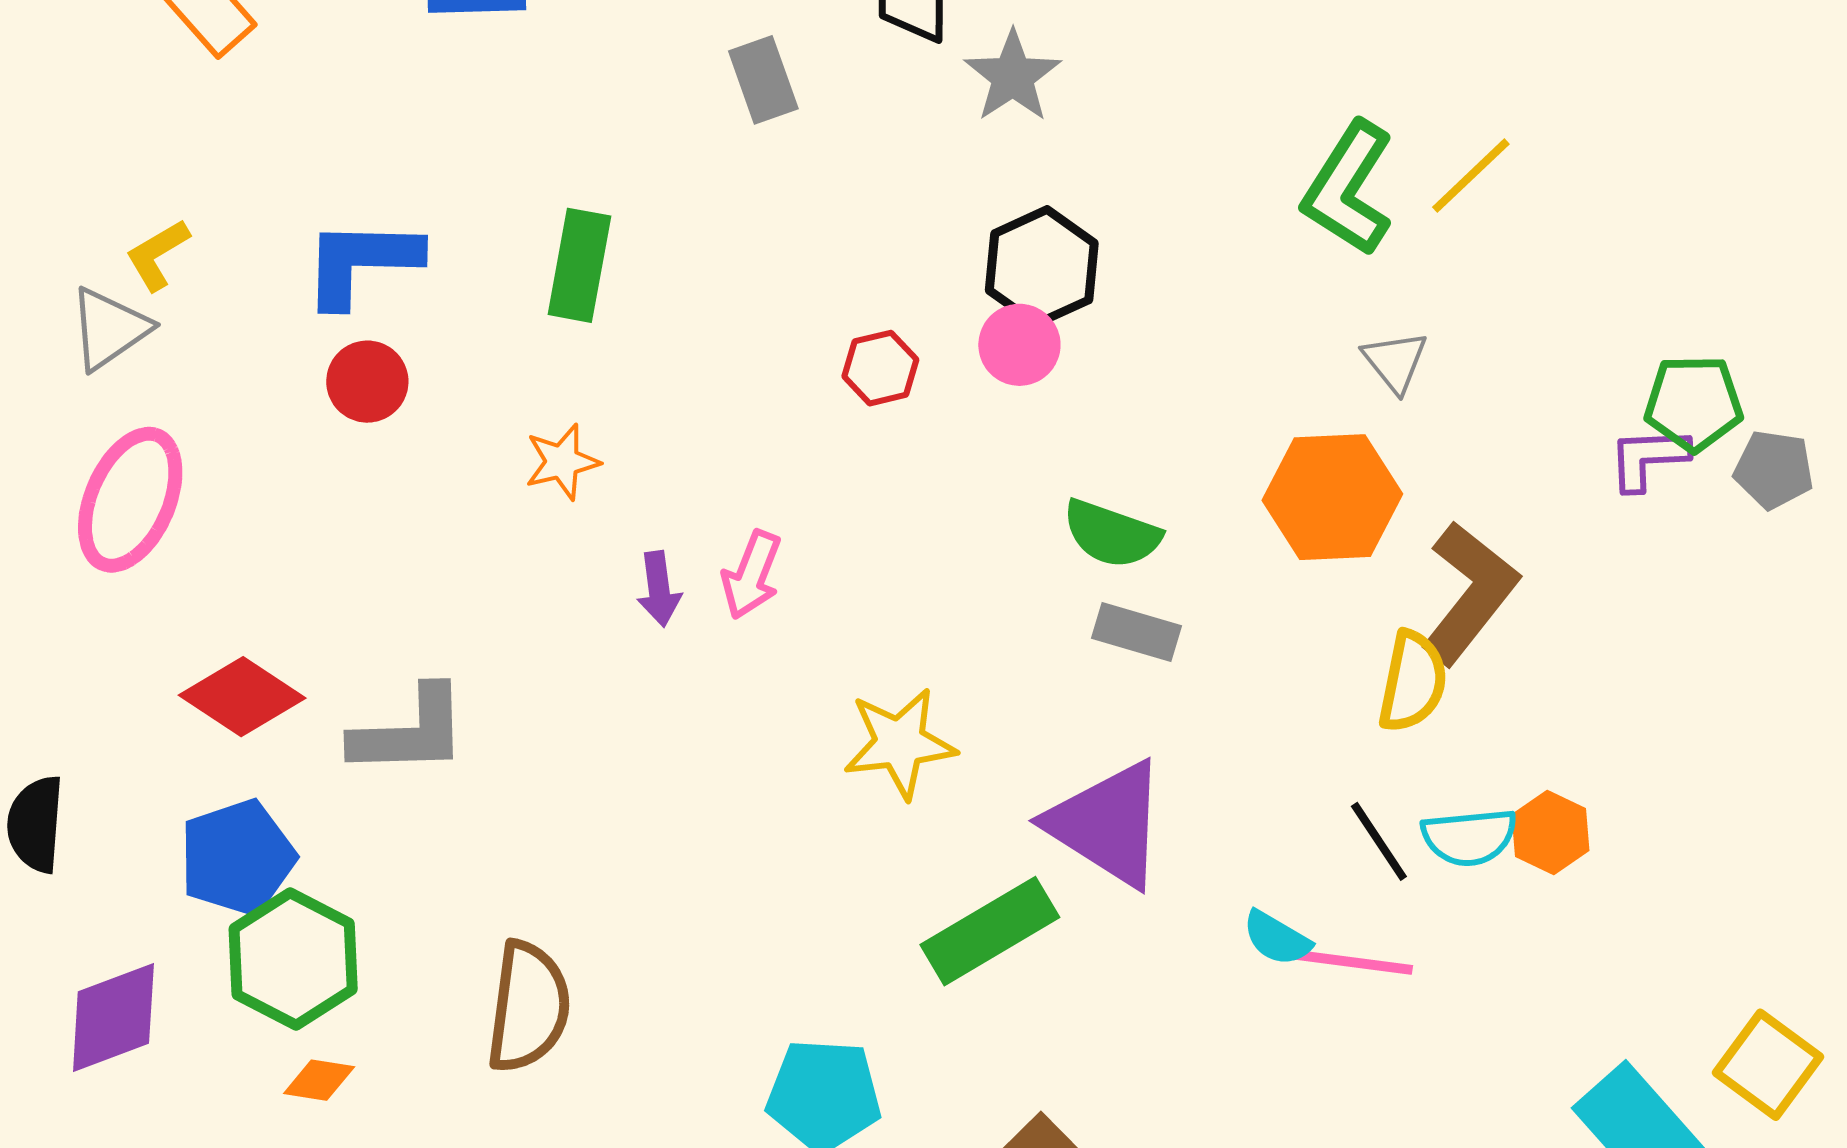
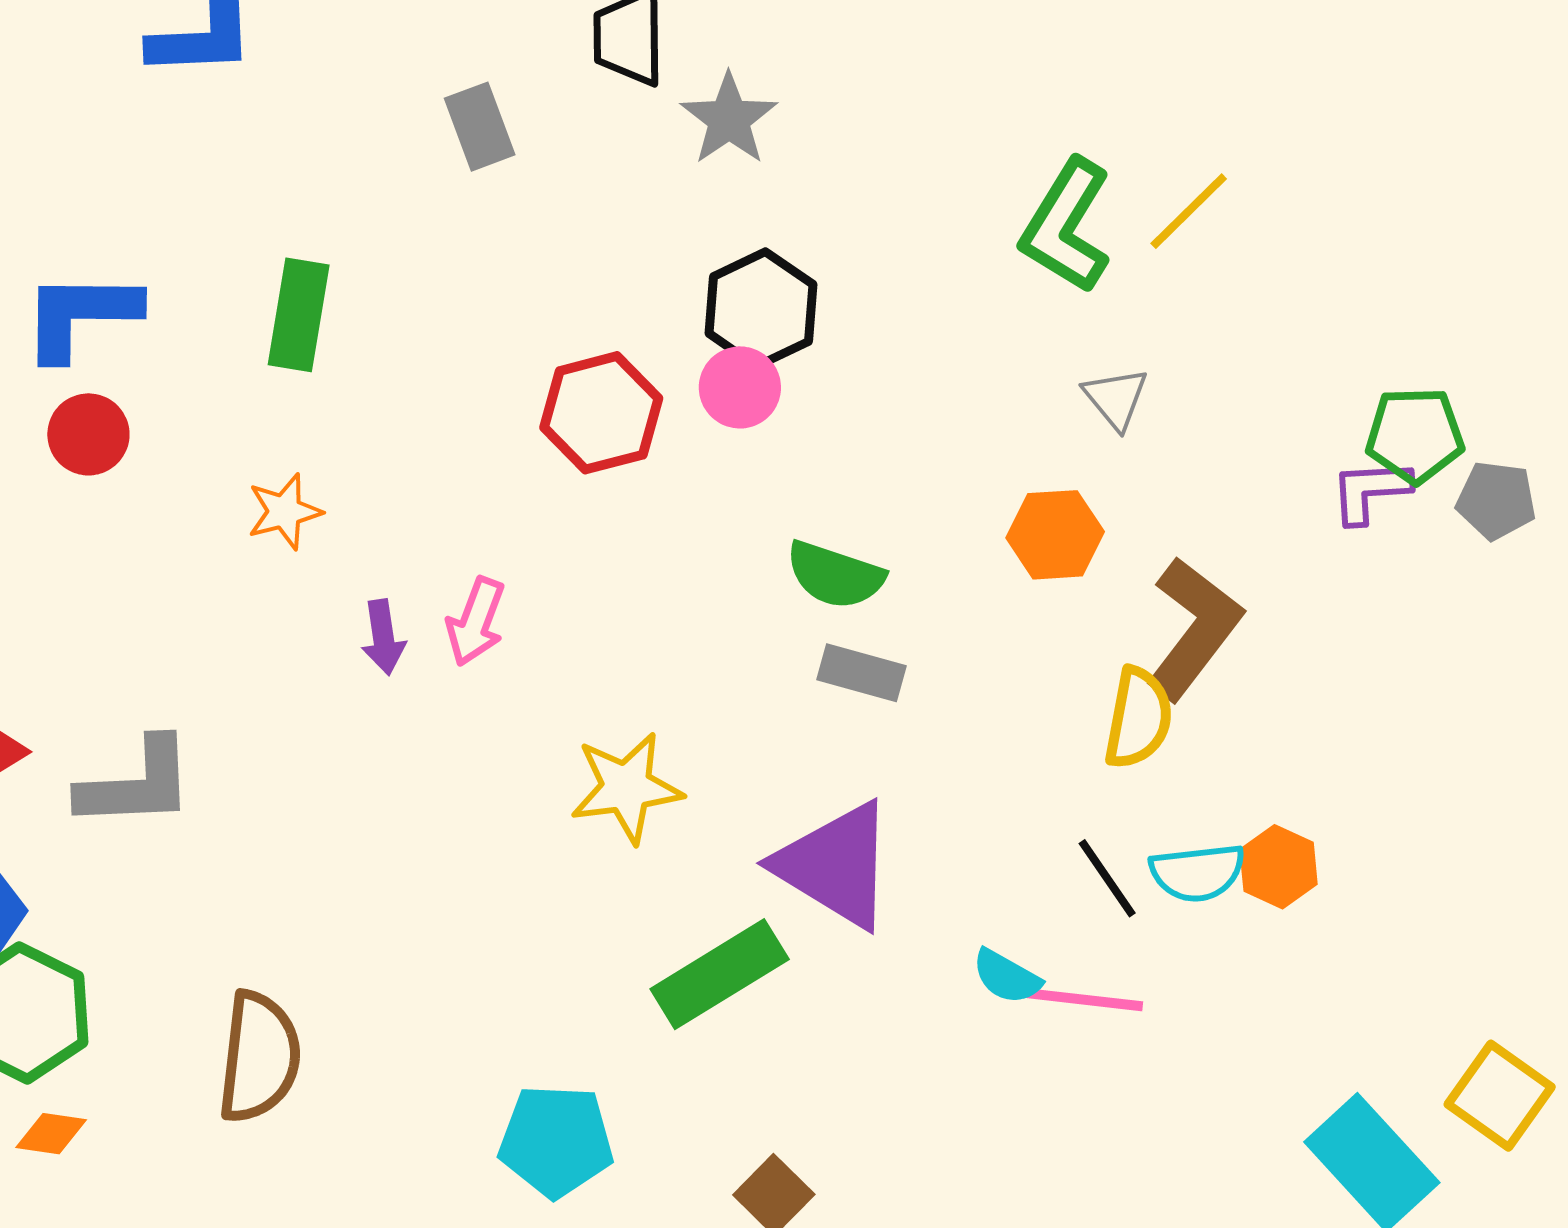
red hexagon: (880, 368) -> (601, 413), size x1.6
orange hexagon: (1332, 497) -> (1055, 535), size x0.7

